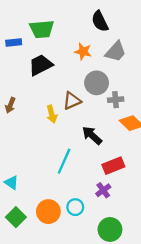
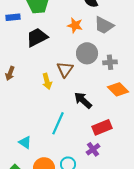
gray trapezoid: (116, 51) -> (104, 25), turned 75
gray cross: (116, 100) -> (110, 62), moved
brown triangle: (72, 101) -> (65, 69), turned -30
cyan triangle: (11, 182) -> (25, 142), moved

